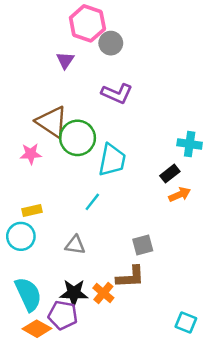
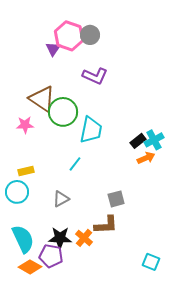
pink hexagon: (87, 23) -> (69, 36), moved
cyan cross: (190, 144) -> (154, 140), moved, turned -36
gray triangle: (75, 245) -> (61, 199), turned -36

